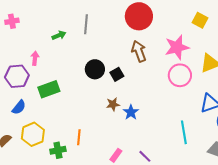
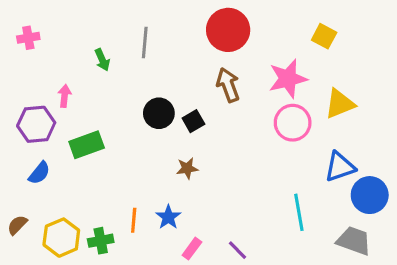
green arrow: (59, 35) -> (102, 60), turned 88
blue star: (131, 112) -> (168, 217), moved
yellow hexagon: (33, 134) -> (61, 238), moved

